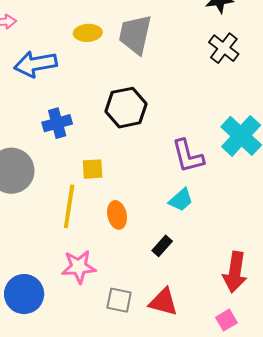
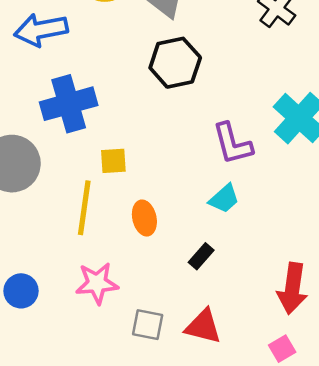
black hexagon: (126, 108) -> (175, 63), moved
blue cross: (57, 123) -> (69, 104), size x1.5
blue circle: (24, 294) -> (21, 291), moved, size x0.7

